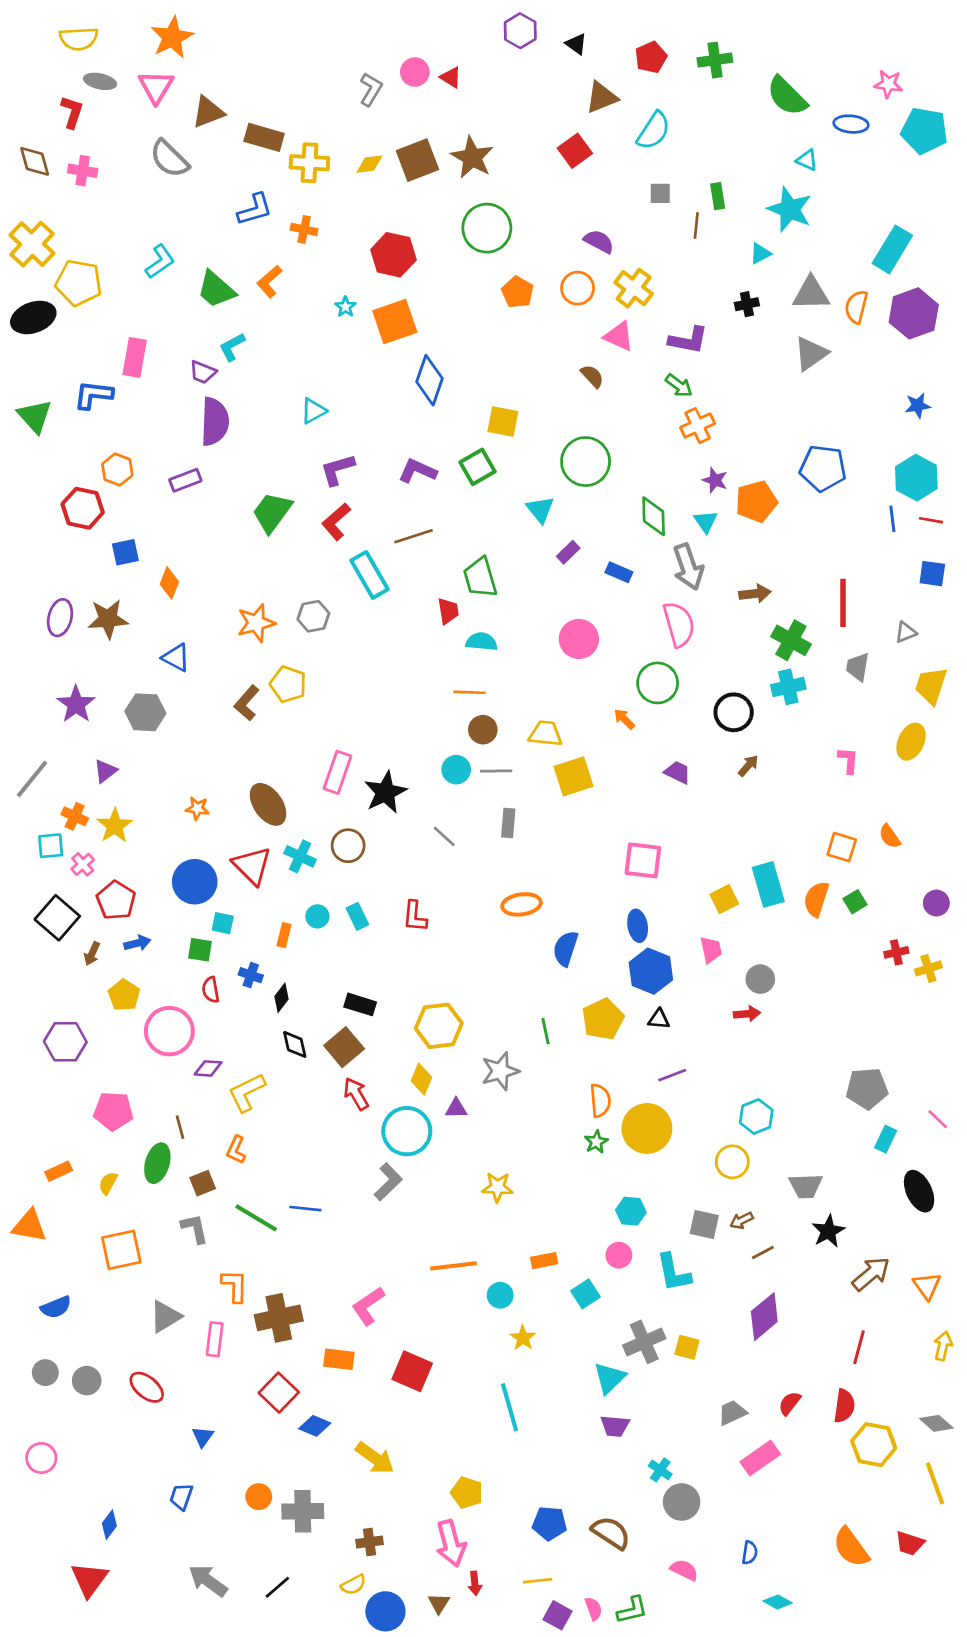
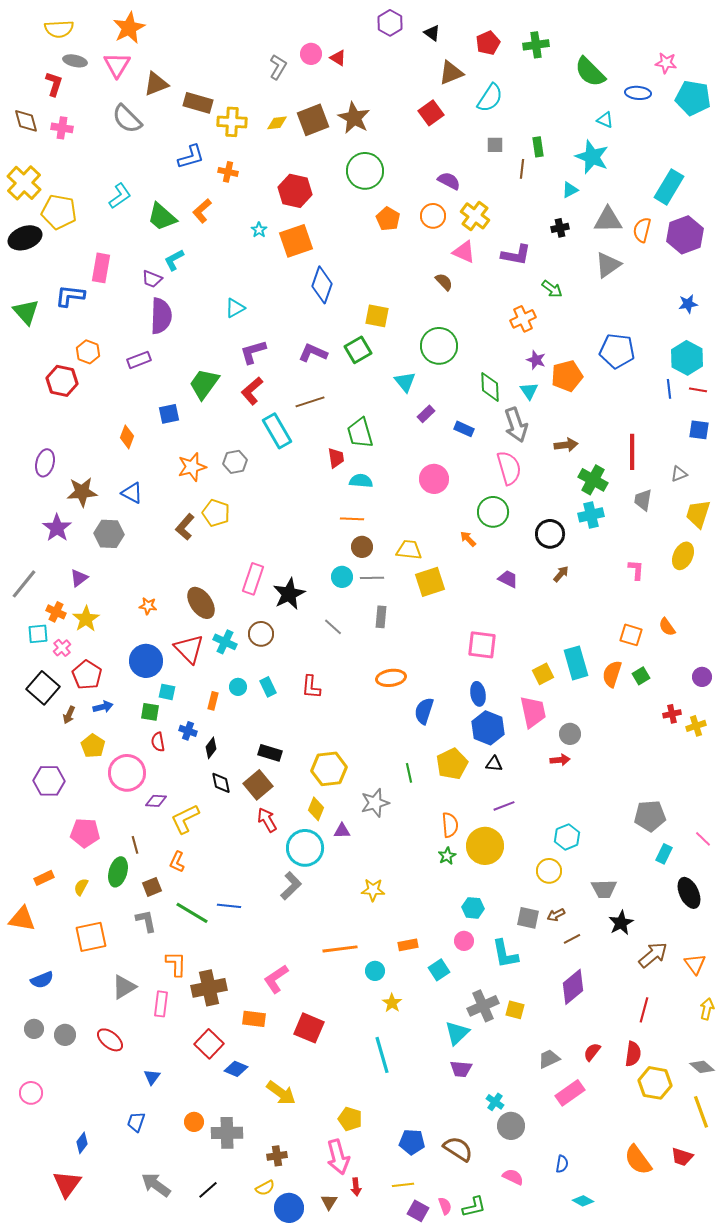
green arrow: (679, 386) -> (552, 289), moved
blue square: (125, 552) -> (169, 414), moved
brown star: (108, 619) -> (82, 492), moved
pink trapezoid: (711, 950) -> (533, 712), size x1.6

